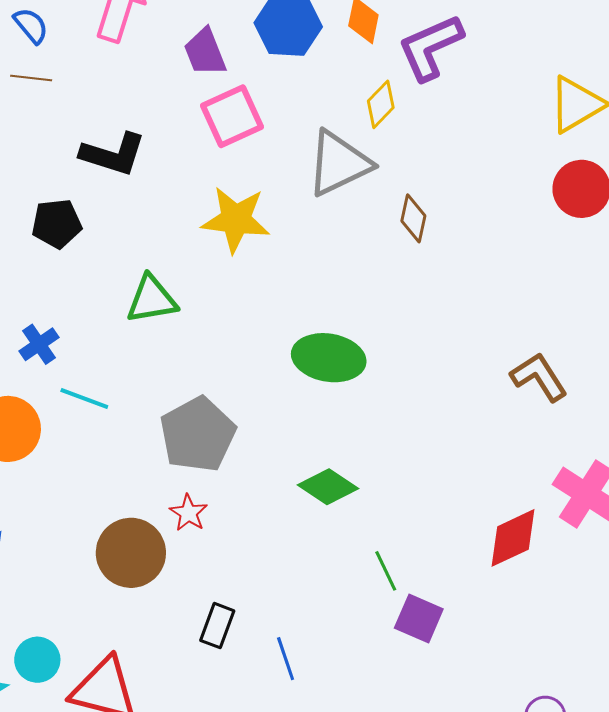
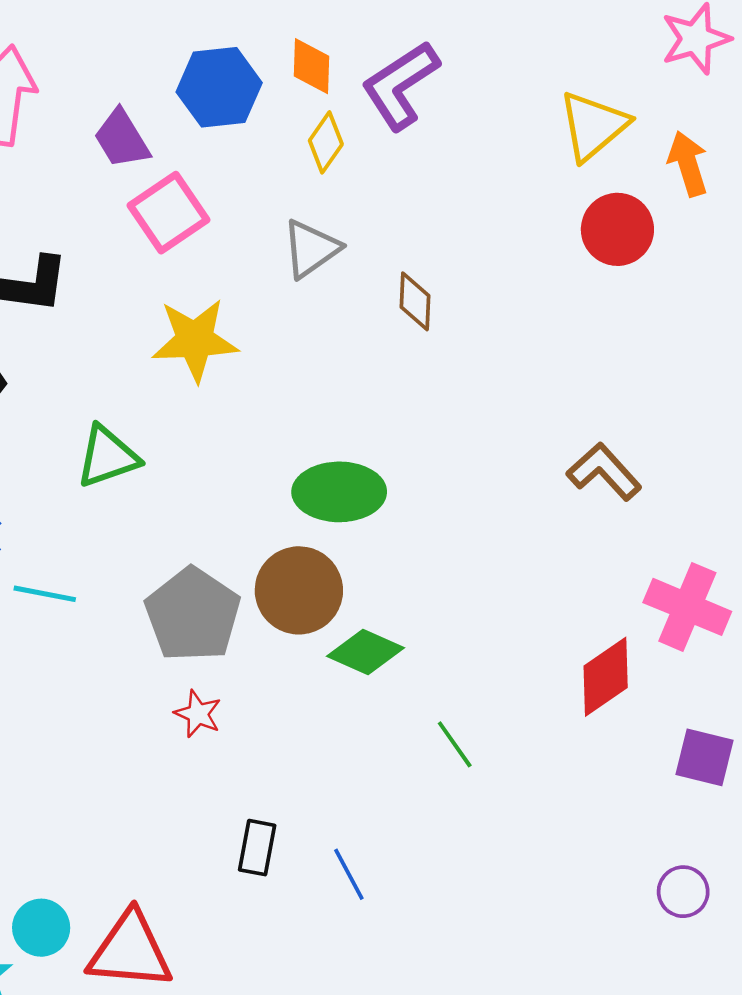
yellow diamond: (381, 104) -> (326, 142), moved
gray triangle: (339, 163) -> (311, 249), size x0.7
brown circle: (131, 553) -> (299, 590), moved
purple square: (419, 618) -> (704, 757), moved

